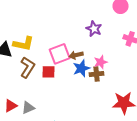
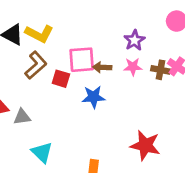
pink star: (101, 62) -> (133, 67), moved
blue star: (81, 68) -> (93, 97), moved
brown cross: (97, 74) -> (160, 70), moved

